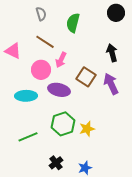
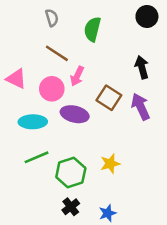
pink triangle: (13, 51) -> (16, 79), moved
green hexagon: (63, 124) -> (71, 173), moved
green line: (28, 137) -> (37, 157), moved

